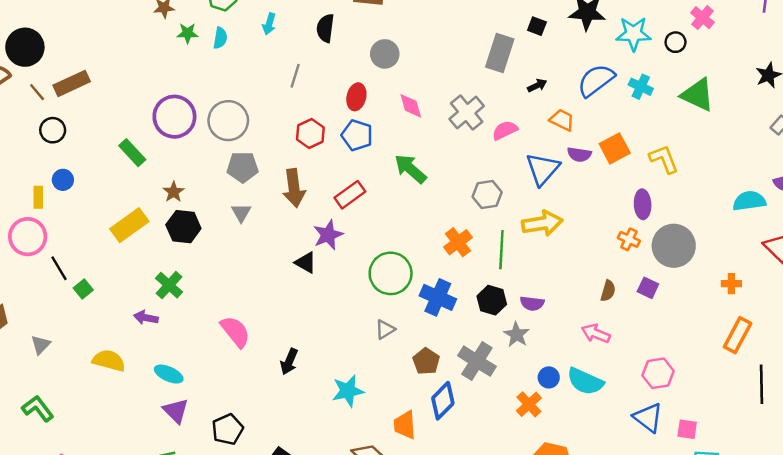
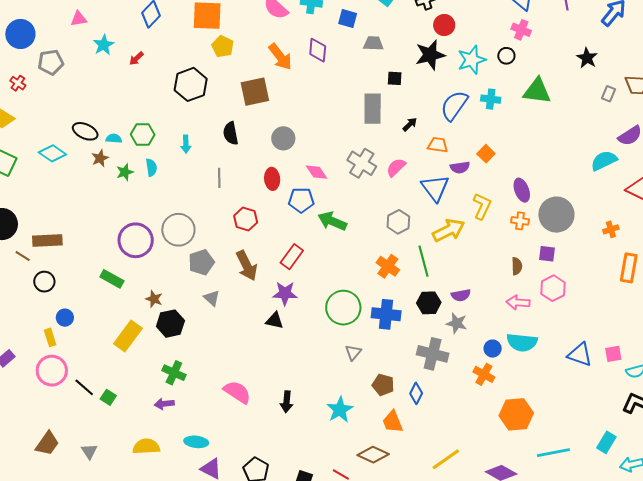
brown rectangle: (72, 83) -> (47, 240), turned 40
blue pentagon: (357, 135) -> (301, 200), moved
orange square: (615, 148) -> (486, 154), size x0.7
yellow L-shape: (664, 159) -> (482, 206), moved, turned 64
purple star: (328, 235) -> (285, 293), turned -30
brown pentagon: (426, 361) -> (383, 385), moved
pink hexagon: (658, 373) -> (553, 288), moved
blue diamond: (443, 401) -> (416, 393), size x0.7

